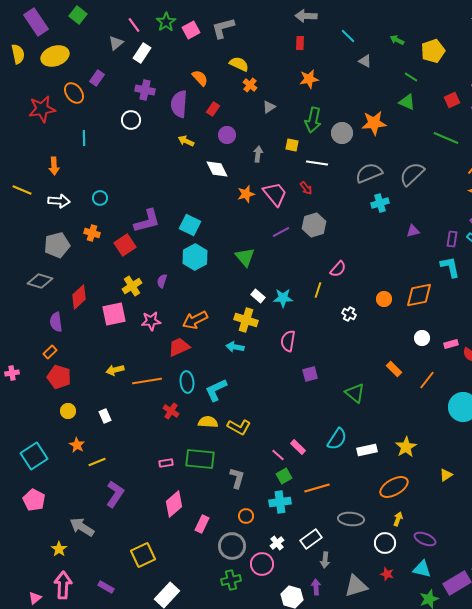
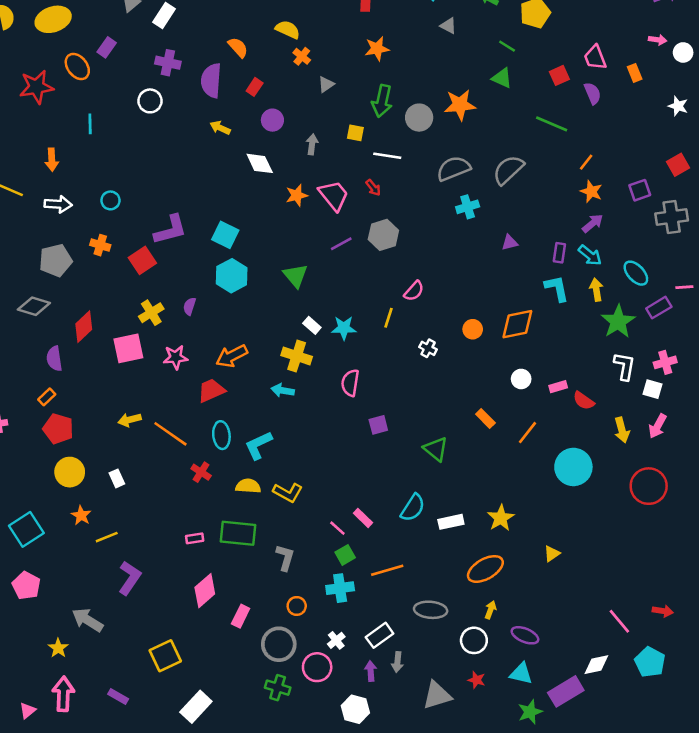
orange line: (147, 381) -> (170, 434), turned 44
yellow circle: (68, 411) -> (70, 472), size x1.5
green cross: (231, 580) -> (278, 688), turned 30
purple arrow: (316, 587) -> (371, 671), moved

